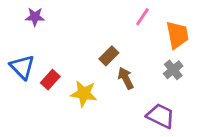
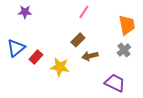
pink line: (142, 17) -> (84, 12), moved
blue triangle: (22, 67) -> (16, 48), turned 36
brown arrow: (126, 78) -> (90, 56), turned -77

